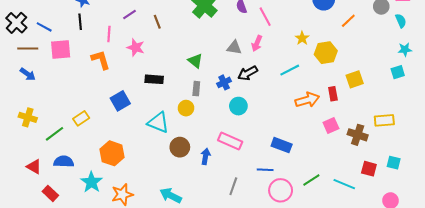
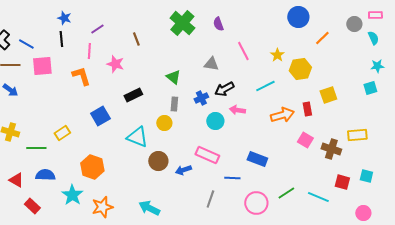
purple line: (129, 15) -> (97, 29), moved
pink line: (265, 17) -> (243, 51), moved
pink arrow: (257, 43) -> (237, 110), moved, turned 77
black rectangle: (154, 79) -> (133, 95), turned -30
pink square: (331, 126) -> (305, 140), turned -35
green line: (54, 134) -> (36, 148), turned 36
blue arrow: (206, 156) -> (183, 170), turned -119
blue line: (265, 170) -> (232, 178), moved

